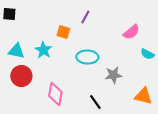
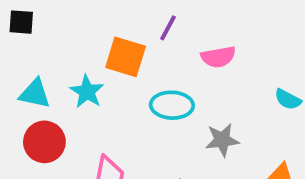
orange square: (63, 32) -> (126, 57), size x1.5
pink semicircle: (131, 32) -> (218, 57), moved, turned 30

